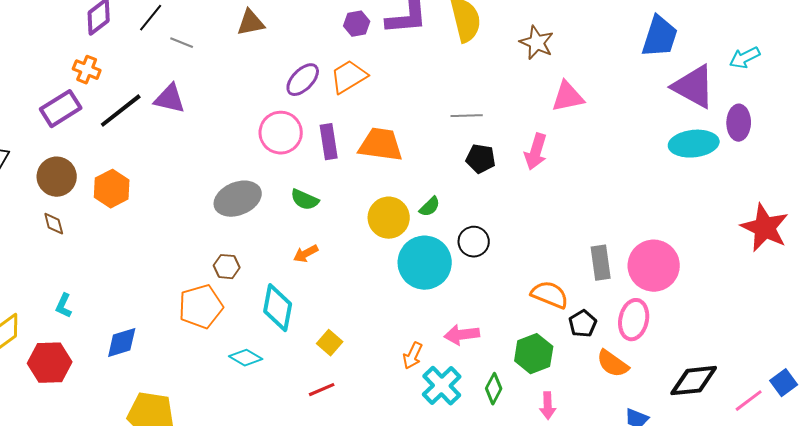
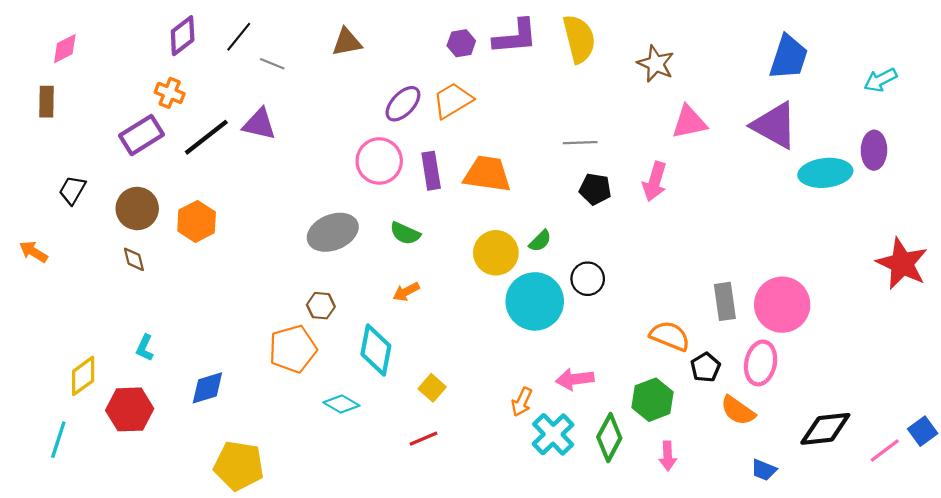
purple triangle: (694, 87) -> (775, 125), moved
green diamond: (494, 389) -> (609, 438), size x1.4

